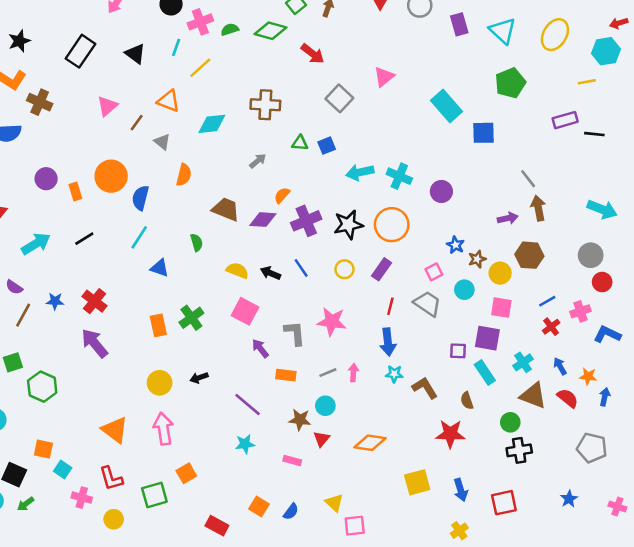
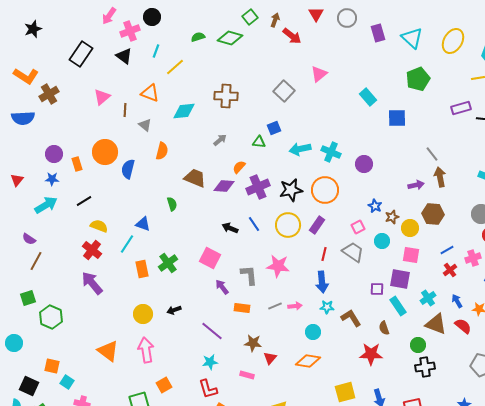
pink cross: (200, 22) -> (130, 31), moved
black star: (19, 41) -> (33, 29), moved
red arrow: (313, 54) -> (292, 36), moved
brown cross: (40, 102) -> (49, 94), turned 36
cyan rectangle: (447, 106) -> (368, 97), size x0.7
brown line: (137, 123) -> (125, 110), turned -32
green triangle: (300, 143) -> (259, 142), moved
cyan line: (139, 237) -> (127, 244), moved
yellow circle: (344, 269) -> (288, 225), size x1.6
yellow semicircle: (237, 271) -> (99, 226), moved
blue star: (55, 301) -> (52, 179), moved
pink arrow: (353, 373) -> (295, 306), turned 80
cyan circle: (325, 406) -> (313, 332), moved
red L-shape: (111, 478) -> (208, 389), moved

